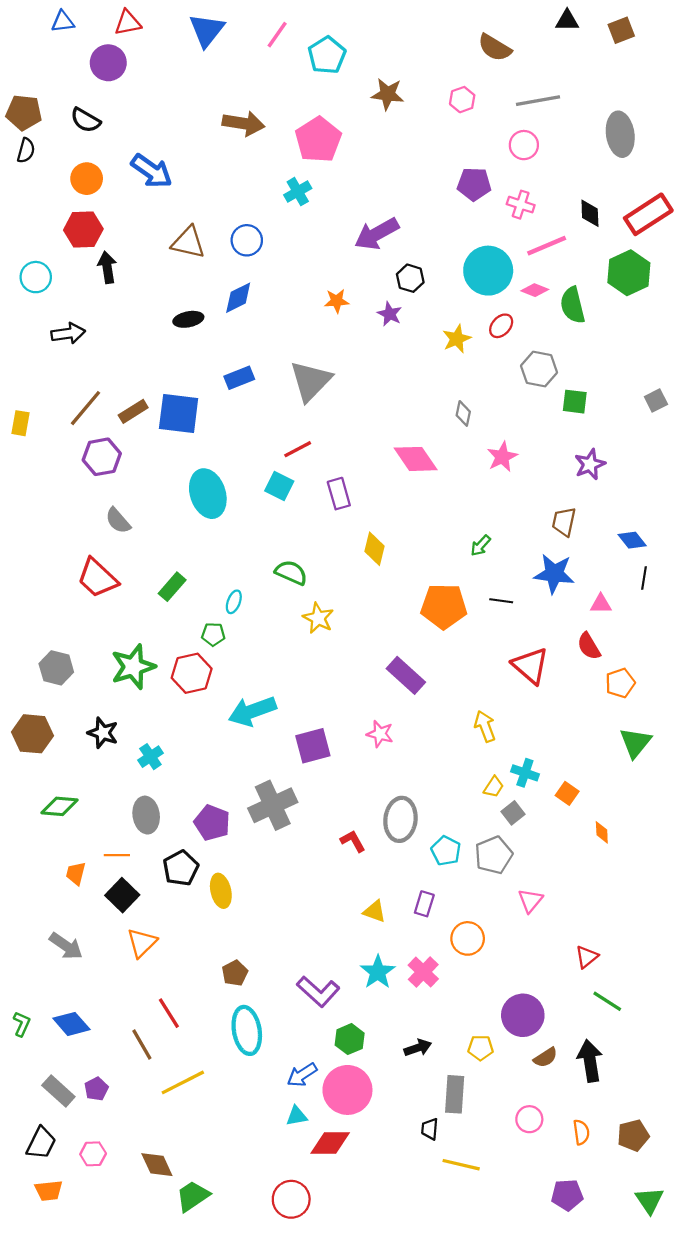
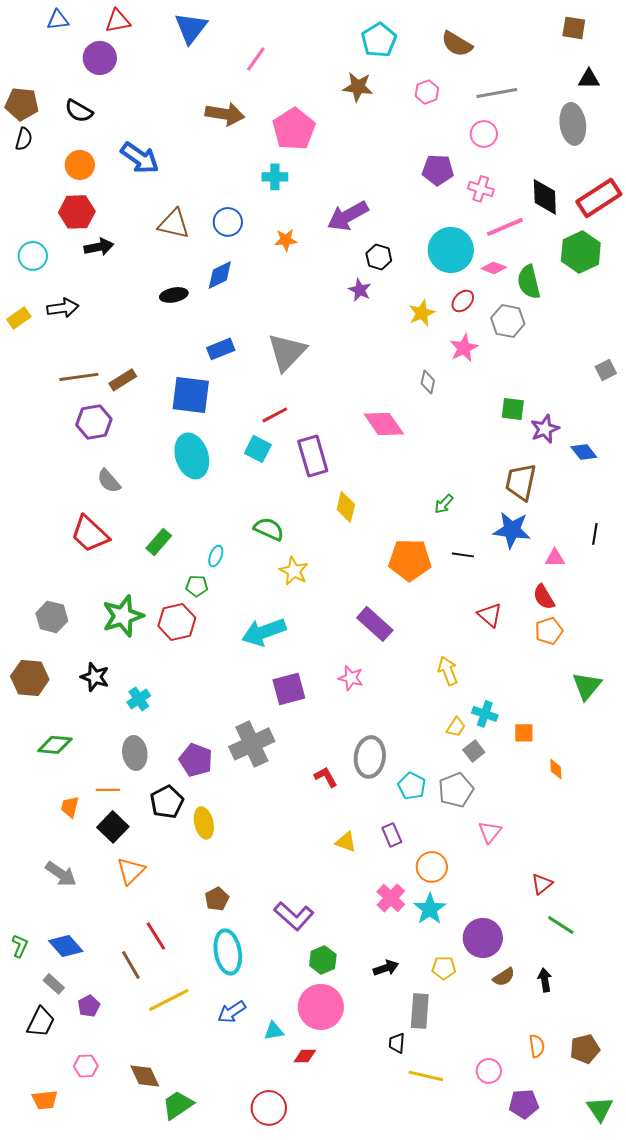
black triangle: (567, 21) -> (589, 79), moved
brown square: (621, 30) -> (574, 28), turned 30
pink line: (277, 35) -> (256, 59), moved
cyan pentagon: (327, 55) -> (379, 40), moved
cyan cross: (298, 192) -> (275, 177), turned 30
black diamond: (590, 213) -> (545, 197), size x1.4
black arrow: (107, 267) -> (99, 247), turned 88
orange star: (337, 301) -> (286, 240), moved
gray hexagon: (539, 369) -> (508, 321), moved
green square: (575, 402) -> (513, 409), moved
brown line: (86, 408) -> (79, 377), turned 42
blue square: (179, 413) -> (191, 395), moved
yellow rectangle: (21, 423) -> (19, 318), moved, turned 45
pink star: (502, 457) -> (464, 348), moved
purple rectangle: (339, 494) -> (313, 456), size x1.4
brown trapezoid: (564, 522) -> (521, 482), size x1.4
blue diamond: (632, 540) -> (584, 452), moved
red triangle: (530, 666) -> (490, 615), size x0.7
orange pentagon: (620, 683) -> (549, 631), moved
cyan arrow: (252, 711) -> (264, 632), moved
orange square: (567, 793) -> (524, 733), turned -35
purple rectangle: (424, 904) -> (392, 835), turned -40
cyan star: (378, 972) -> (430, 909), moved
black arrow: (590, 1061) -> (545, 980), size x0.6
blue arrow: (302, 1075) -> (232, 1012), moved
gray rectangle: (58, 1091) -> (54, 984), moved, size x0.7
pink circle: (529, 1119) -> (489, 1071), moved
black trapezoid: (41, 1143) -> (41, 1022), moved
red diamond: (330, 1143) -> (305, 1056), size x0.6

